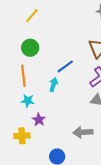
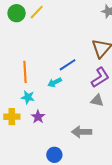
green circle: (30, 48) -> (17, 13), moved
cyan arrow: (53, 85) -> (55, 82), turned -136
yellow cross: (22, 136) -> (12, 117), moved

